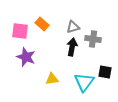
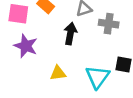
black arrow: (72, 47) -> (70, 34), moved

